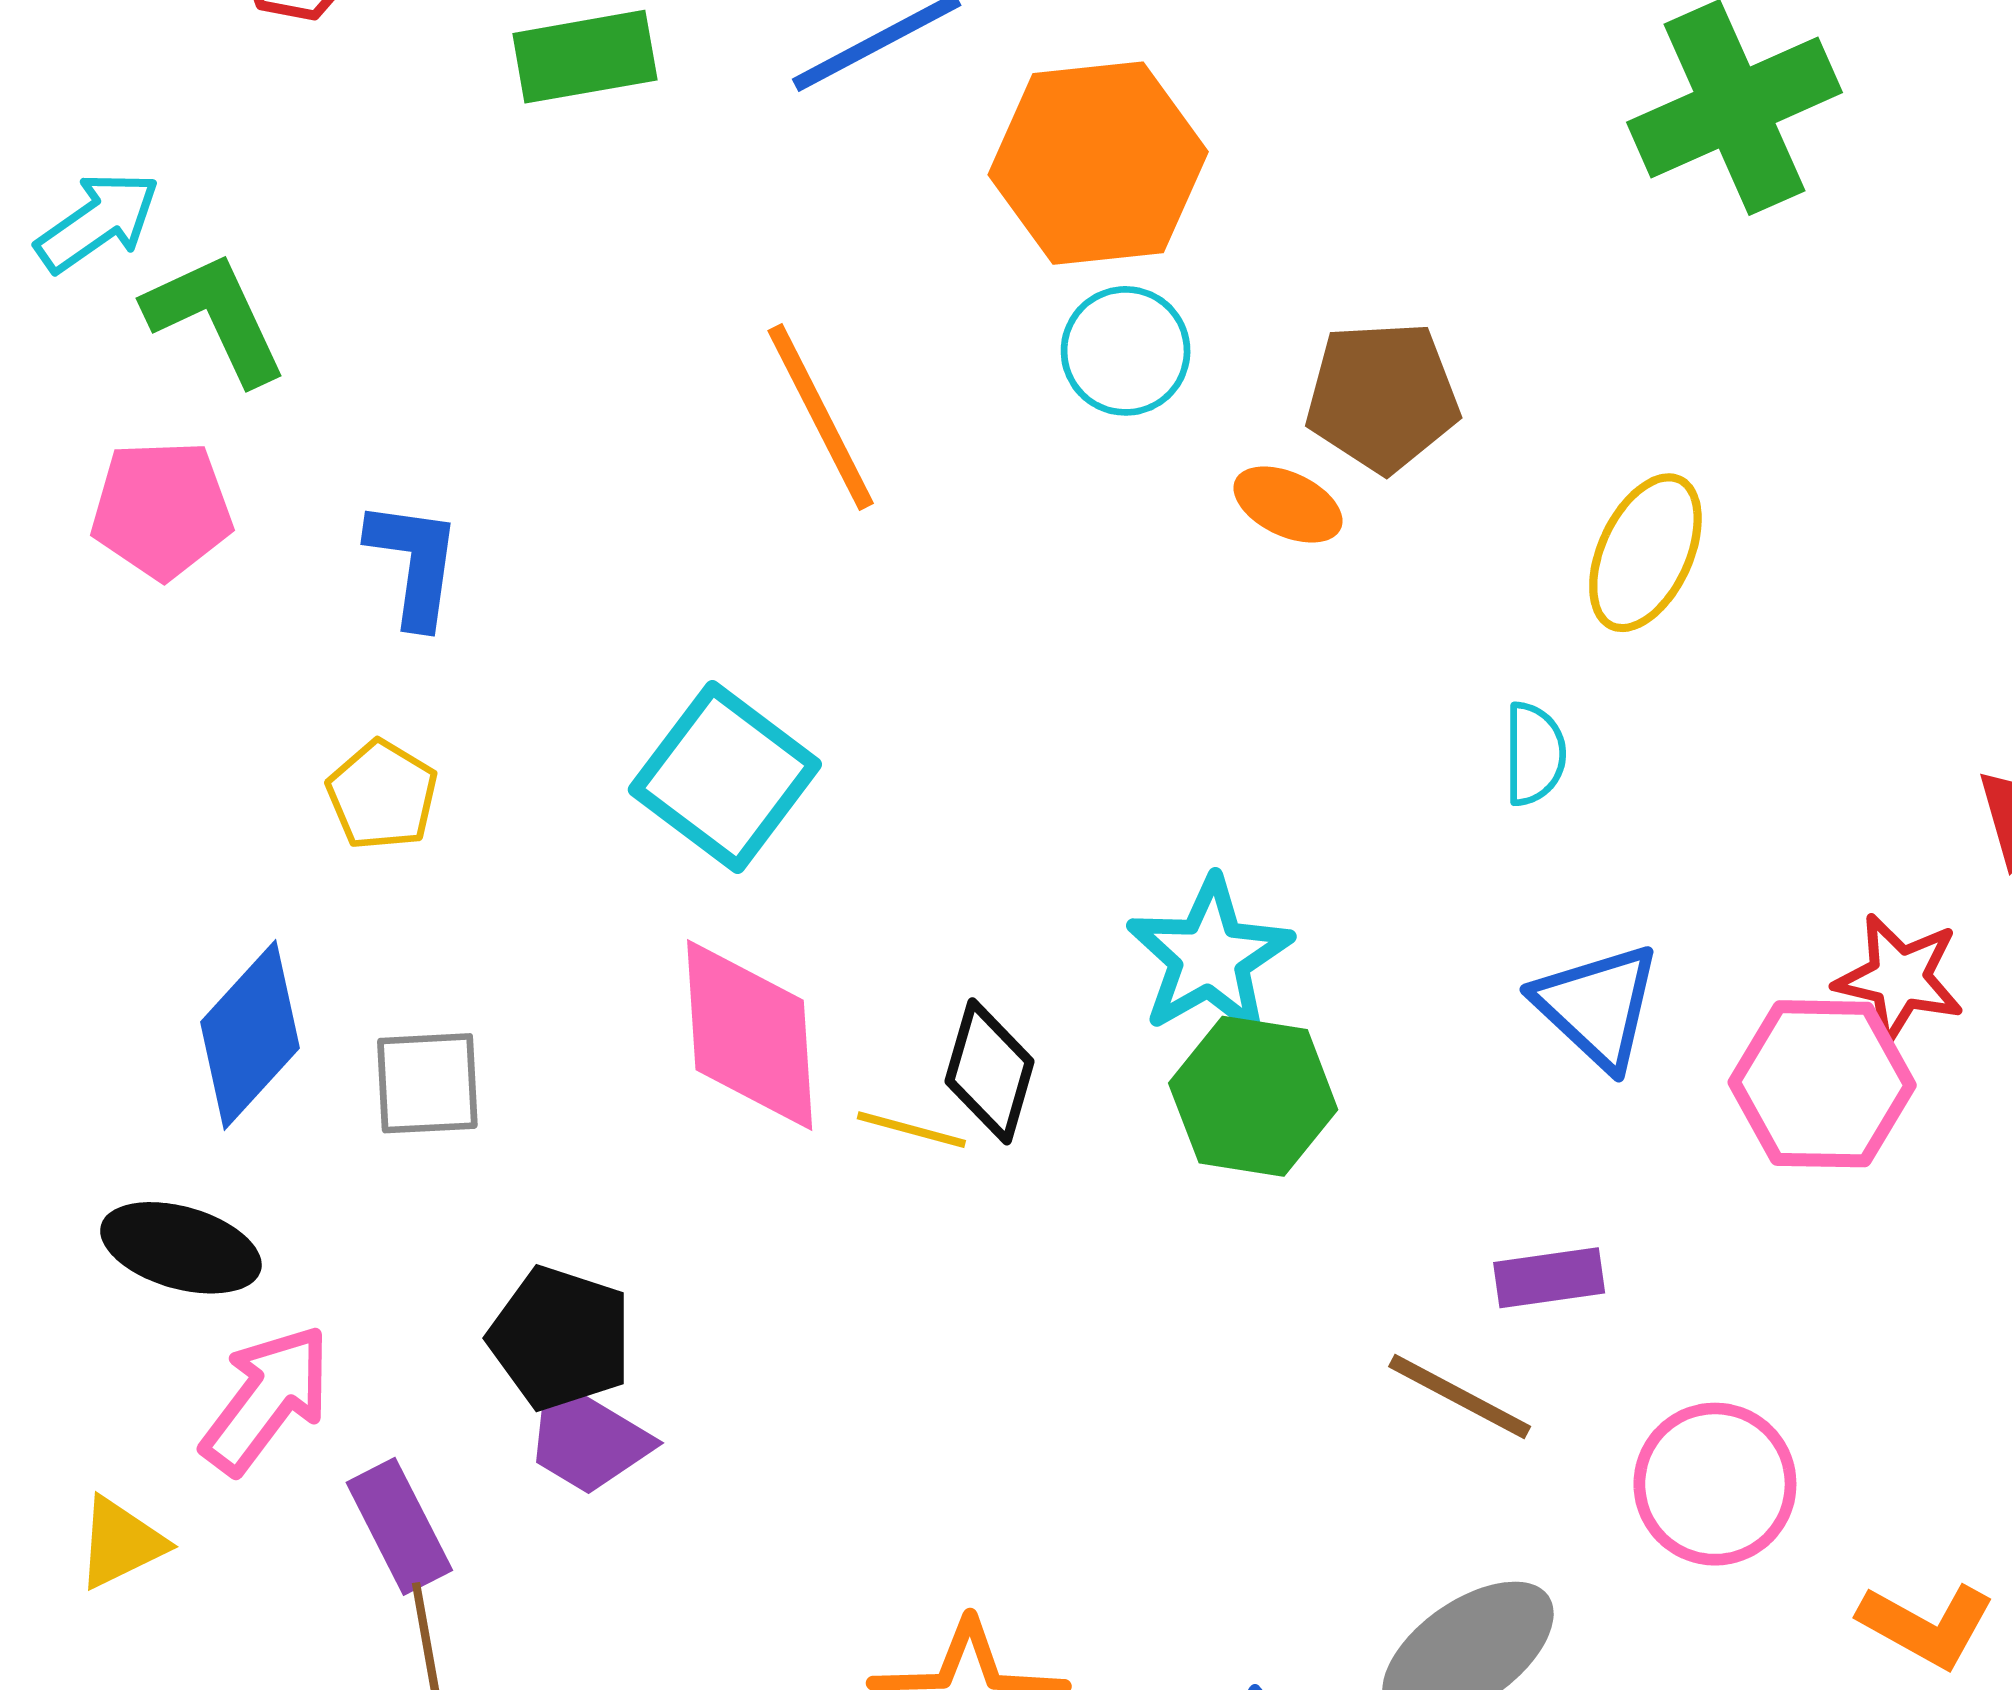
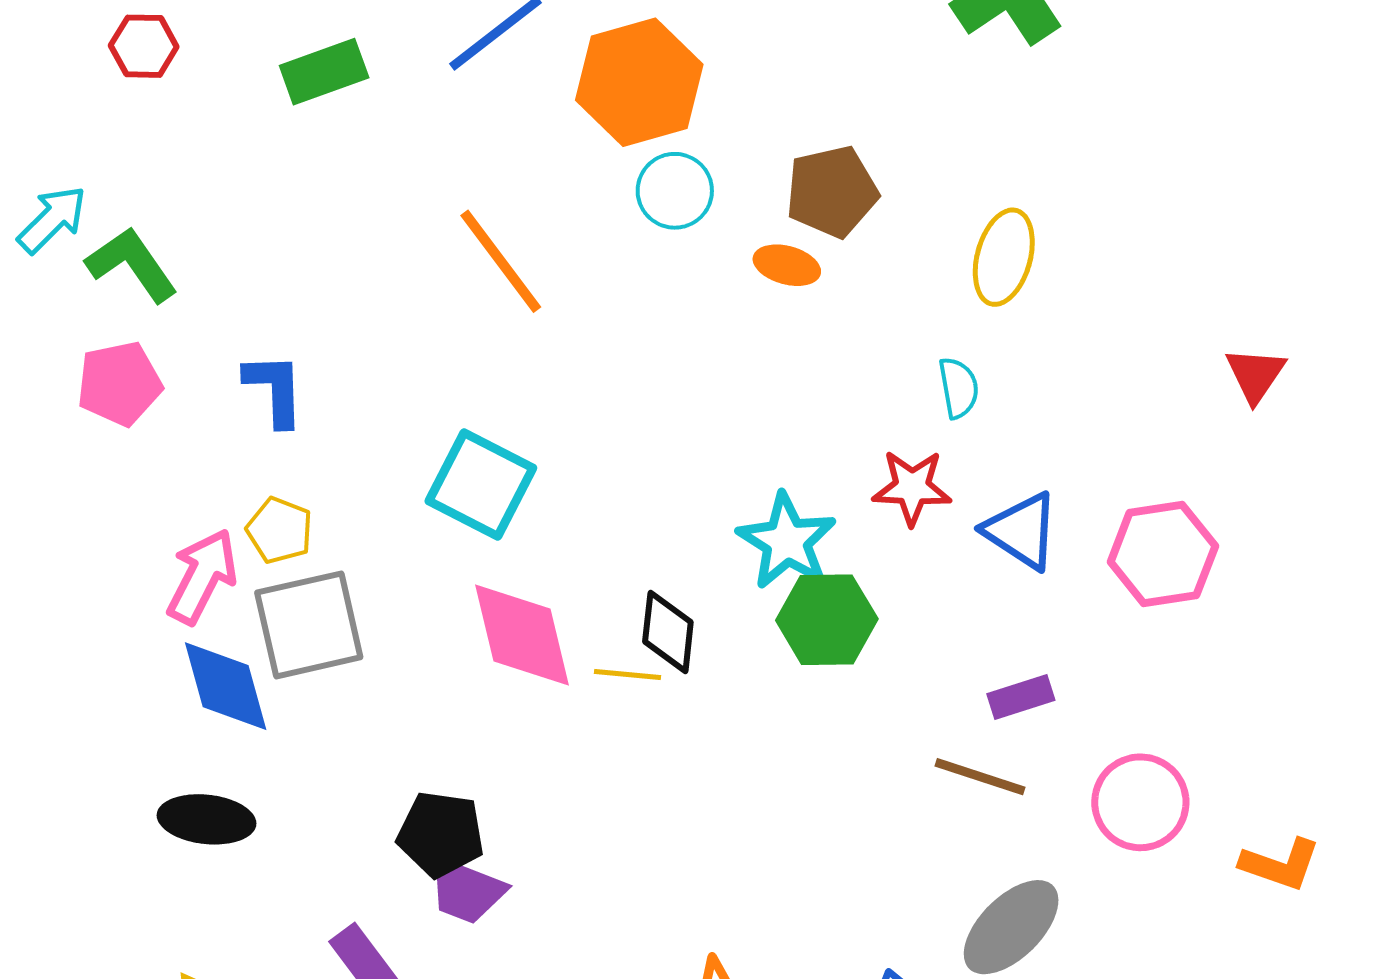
red star: (1899, 978) -> (912, 487), moved
blue diamond: (250, 1035) -> (226, 686), turned -48
gray square: (427, 1083) -> (309, 625), moved, size x1.6
pink arrow: (266, 1399) -> (202, 576), moved

